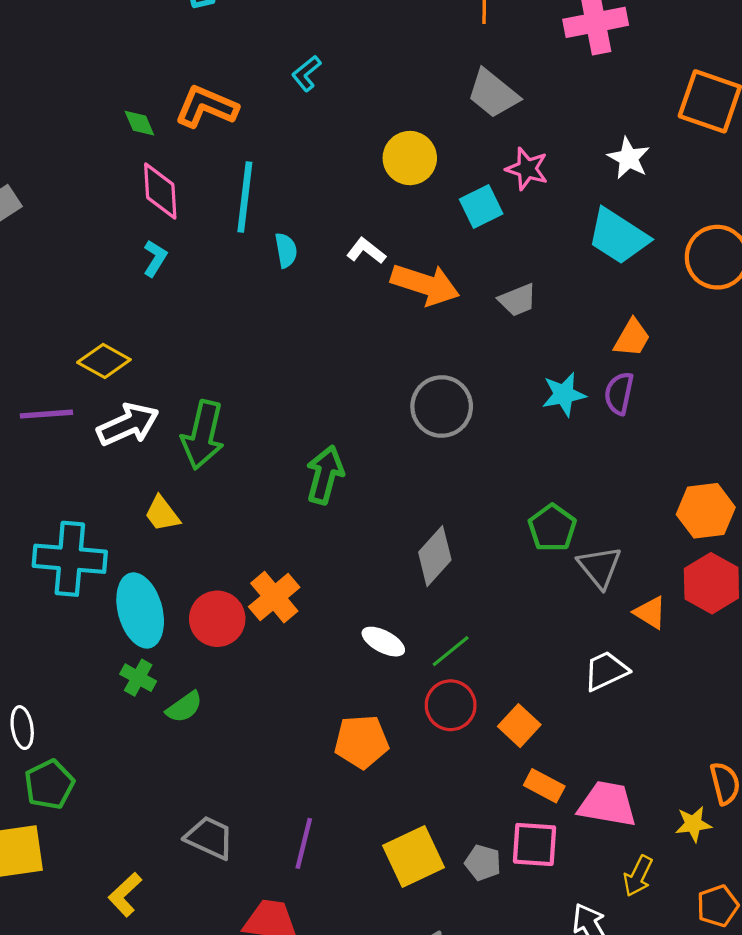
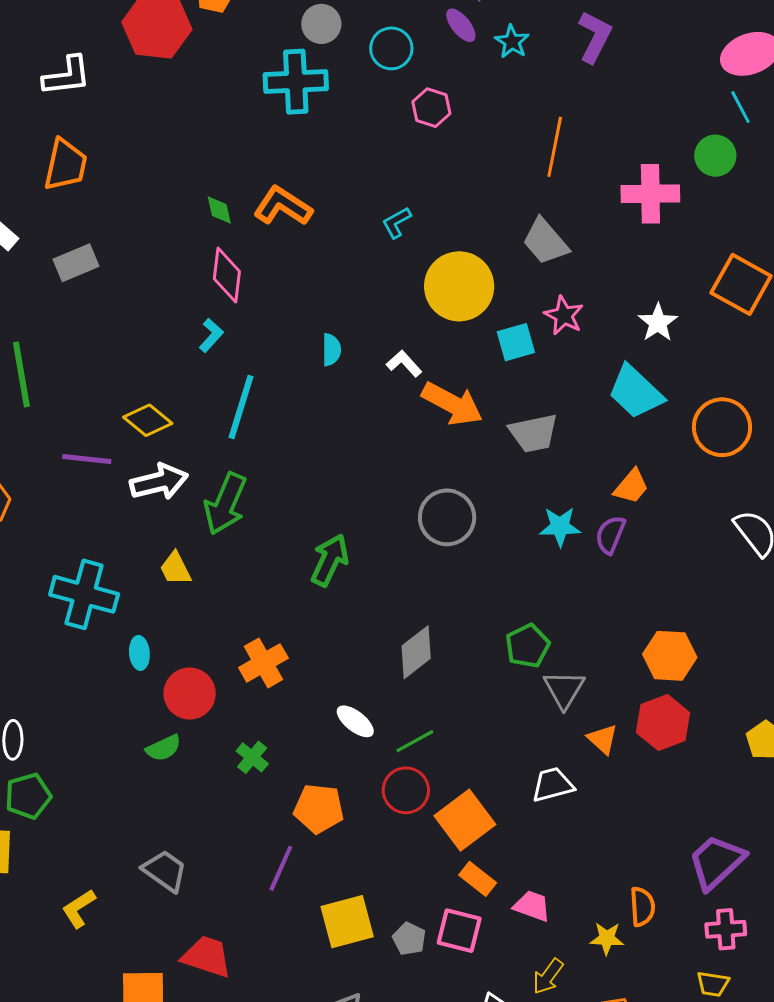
cyan L-shape: (306, 73) -> (397, 223), moved
yellow circle: (410, 158) -> (459, 286), size x1.4
cyan line: (245, 197) -> (241, 407), moved
gray trapezoid: (518, 300) -> (534, 433), size x1.4
cyan ellipse: (140, 610) -> (139, 653), size x0.5
red circle: (217, 619) -> (190, 693), moved
green cross: (138, 678) -> (252, 757), moved
orange square: (519, 726) -> (465, 820), size x1.5
pink trapezoid: (607, 804) -> (532, 906), size x0.7
purple line: (304, 843) -> (281, 868), moved

